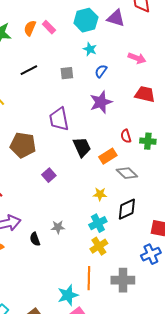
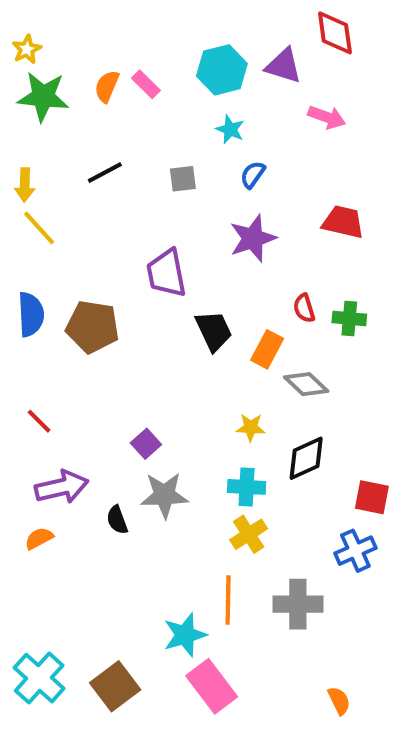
pink arrow: (137, 58) -> (327, 117), moved
orange rectangle: (108, 156) -> (267, 349), turned -30
purple square: (49, 175) -> (146, 444), moved
cyan cross: (98, 223) -> (247, 487), turned 30
gray star: (58, 227) -> (164, 495), size x1.6

